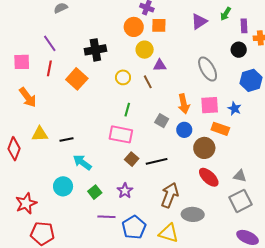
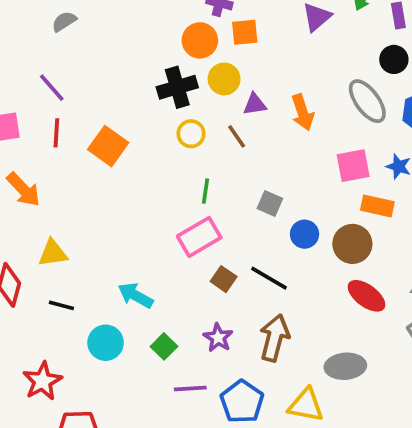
black cross: (95, 50) -> (177, 87), moved
gray ellipse: (208, 69) -> (367, 101), moved
orange arrow: (184, 104) -> (303, 112), moved
blue circle: (184, 130) -> (305, 234), moved
pink rectangle: (121, 134) -> (199, 237), turned -35
black line: (67, 139) -> (61, 305), moved, turned 32
black line: (157, 161) -> (269, 278), turned 50
brown arrow: (170, 195) -> (274, 338), moved

